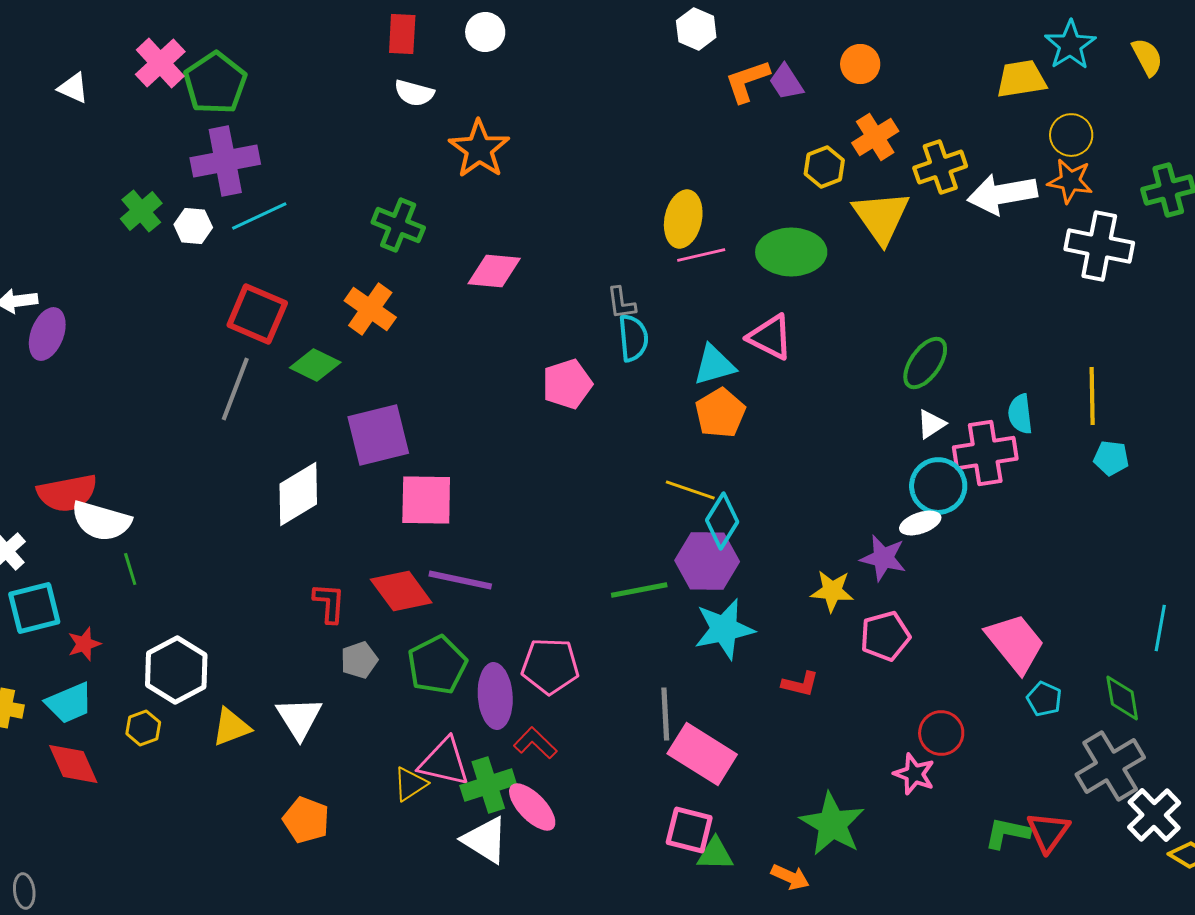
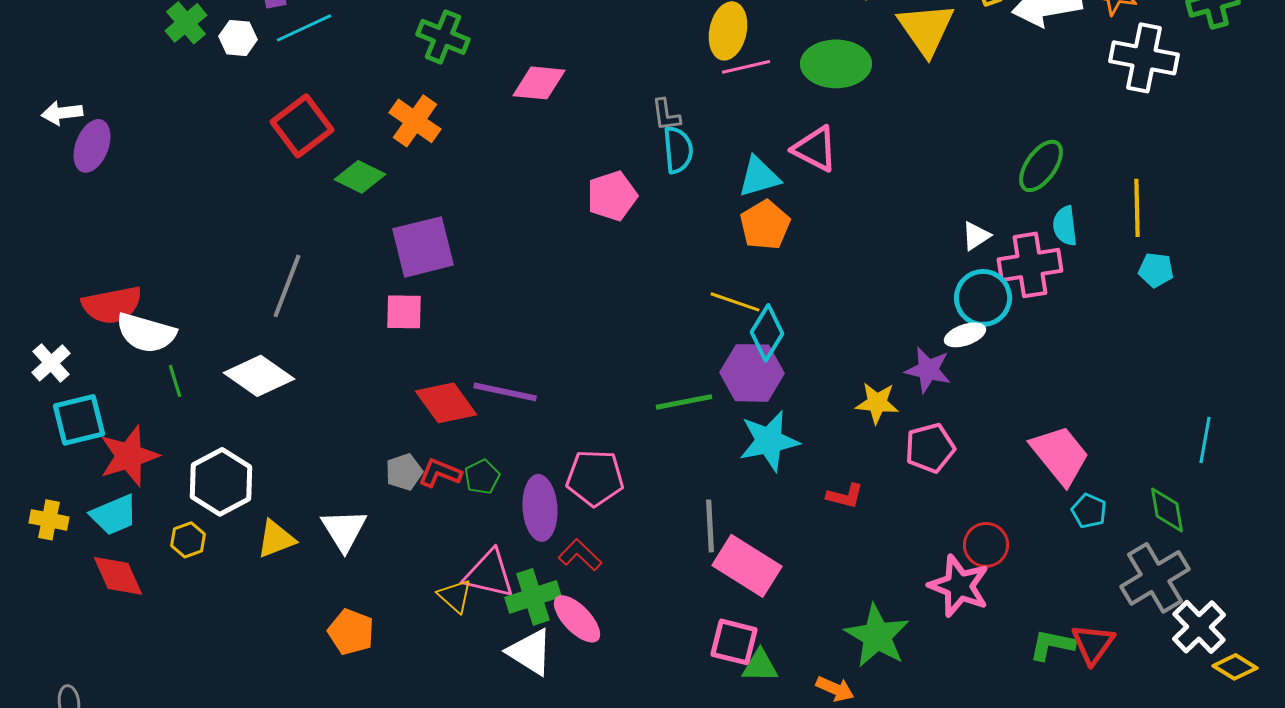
red square: (257, 314) -> (302, 126), turned 30
green ellipse: (925, 363) -> (1041, 166), moved
gray line: (235, 389) -> (287, 286), moved
white diamond: (298, 494) -> (259, 376), moved, turned 66
pink square: (426, 500) -> (404, 312), moved, size x0.7
red L-shape: (329, 603) -> (440, 473), moved, turned -72
red star: (84, 644) -> (129, 456), size x1.8
green pentagon: (437, 665) -> (482, 477), size x0.6
pink star: (914, 774) -> (959, 586), size x1.5
yellow triangle: (410, 784) -> (455, 596), turned -45

